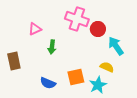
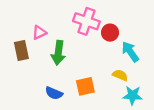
green arrow: (52, 47) -> (58, 53), size x1.5
brown rectangle: (14, 61) -> (21, 51), moved
cyan star: (98, 85) -> (132, 95), moved, turned 30

